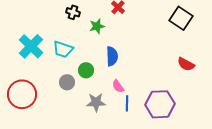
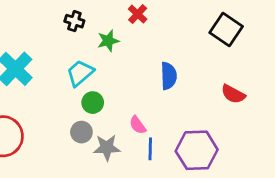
cyan trapezoid: (63, 49) -> (80, 73), moved, turned 120
blue semicircle: (112, 56) -> (169, 76), moved
gray circle: (67, 82) -> (81, 132), moved

